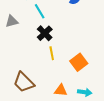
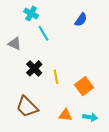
gray triangle: (12, 21) -> (15, 44), turned 40
black cross: (45, 33) -> (34, 68), moved

